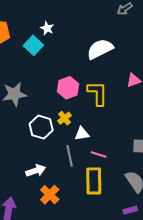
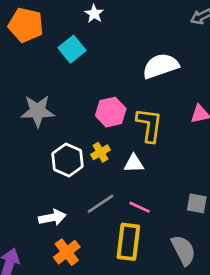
white star: (47, 28) -> (94, 14), moved
white triangle: (82, 134) -> (134, 163), moved
gray line: (70, 156) -> (100, 204), turned 60

